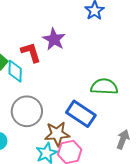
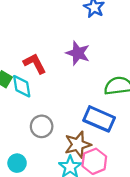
purple star: (54, 39) -> (78, 53), moved
gray circle: (27, 111) -> (42, 126), size x0.7

